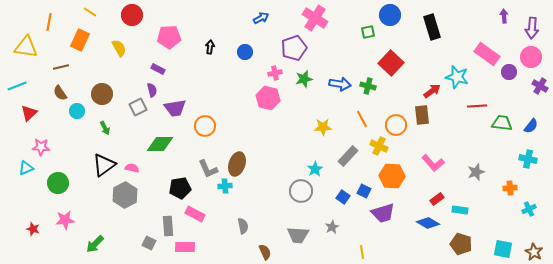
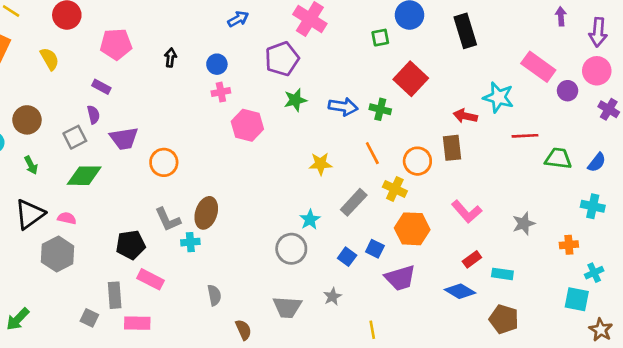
pink cross: (275, 73) -> (221, 92), moved
red arrow: (432, 91) -> (465, 116), turned -132
green diamond: (160, 144) -> (84, 176), moved
cyan square: (503, 249) -> (577, 299), moved

